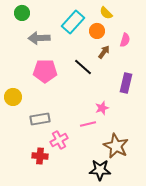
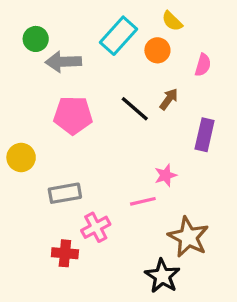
green circle: (22, 13) -> (36, 39), moved
brown arrow: (104, 52) -> (169, 99), moved
black star: (100, 170) -> (162, 276), turned 30

